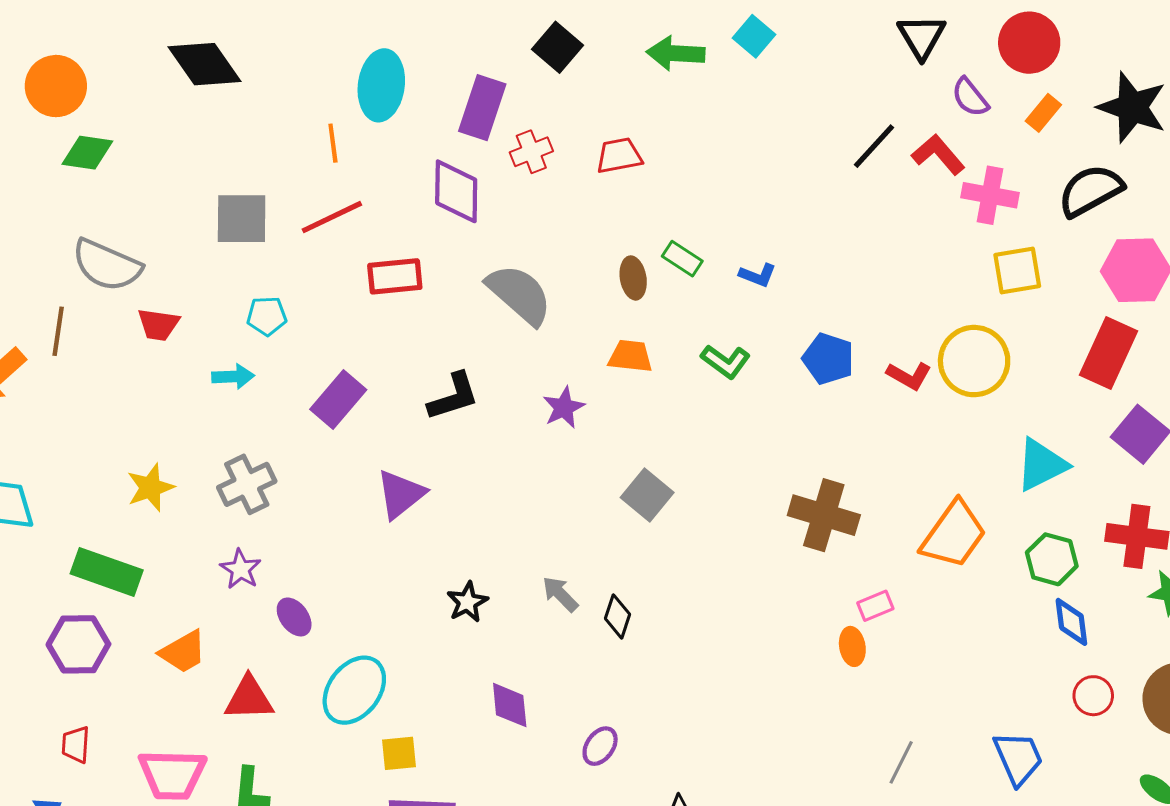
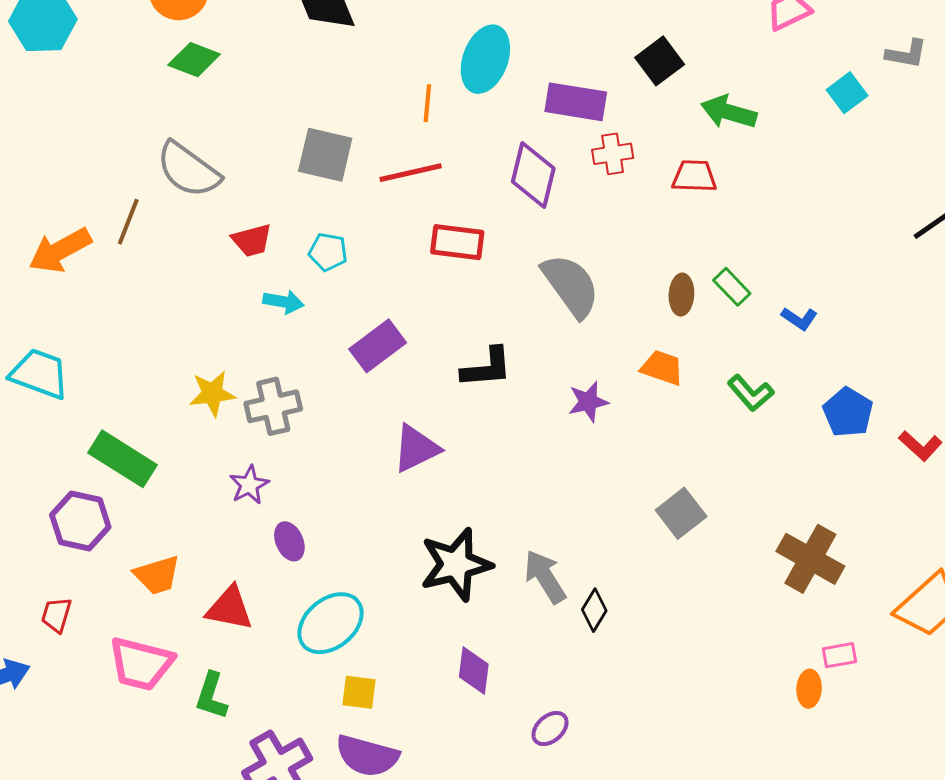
green arrow: (676, 53) -> (729, 112), moved
purple rectangle: (482, 108) -> (576, 102), turned 68
red trapezoid: (158, 325) -> (252, 240), moved, turned -36
yellow star: (150, 488) -> (212, 394), moved
gray square: (647, 495) -> (681, 513), moved
gray arrow: (560, 594) -> (545, 577), size x1.4
black star: (467, 602) -> (456, 564), size x1.8
orange trapezoid: (183, 652) -> (157, 575), moved

